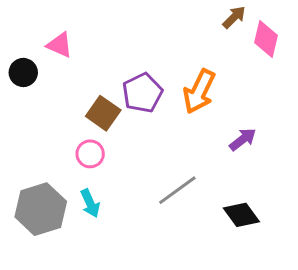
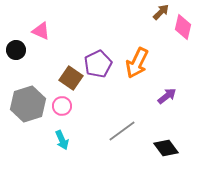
gray hexagon: (41, 209) -> (28, 104), moved

